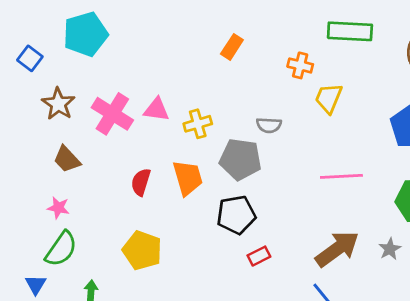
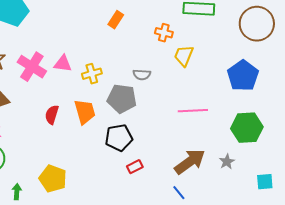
yellow pentagon: (142, 250) -> (53, 179), moved

